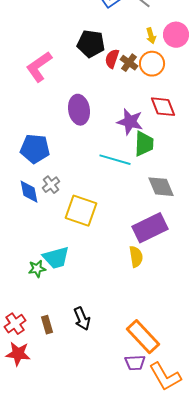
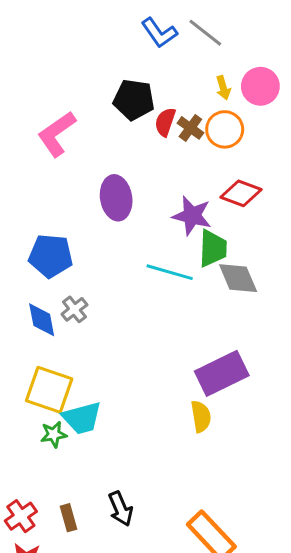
red diamond: (163, 107) -> (241, 193), turned -48
gray diamond: (161, 187) -> (238, 278), moved
yellow square: (81, 211) -> (49, 390), moved

